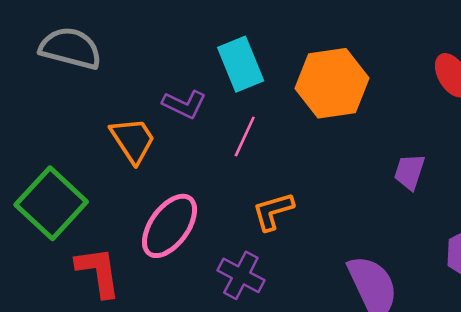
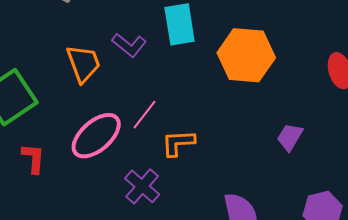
pink line: (245, 136) -> (144, 115), moved
red L-shape: (98, 272) -> (33, 158), size x0.7

